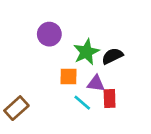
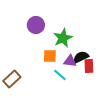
black semicircle: (112, 56) -> (81, 57), moved
red rectangle: (110, 99) -> (89, 66), moved

